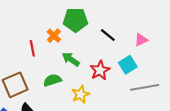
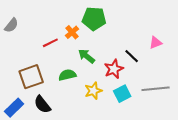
black line: (108, 35) -> (132, 56), moved
red line: (32, 48) -> (50, 43), turned 70
cyan square: (128, 65) -> (122, 94), moved

